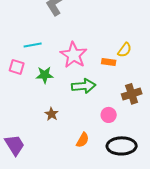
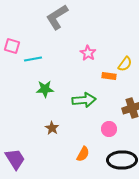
pink star: (74, 55) -> (88, 53), moved, size x0.6
pink square: (17, 67) -> (12, 46), moved

